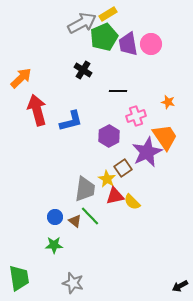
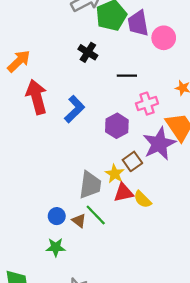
pink circle: (151, 44) -> (164, 38), moved
blue L-shape: (71, 121) -> (75, 109), turned -30

